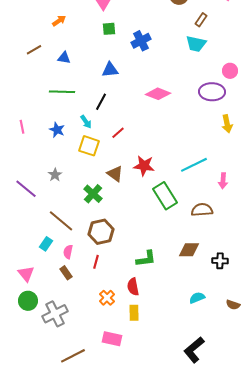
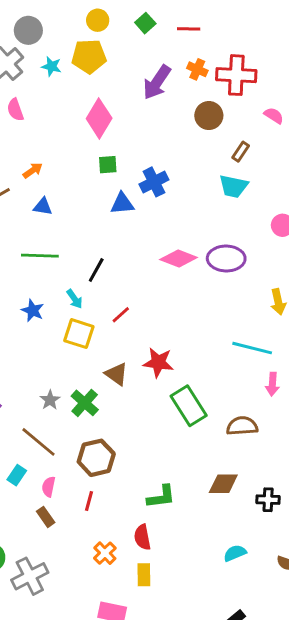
orange arrow: (59, 21) -> (33, 170), moved
blue triangle: (110, 70) -> (122, 204), moved
purple ellipse: (212, 92) -> (226, 258), moved
cyan line: (194, 165) -> (252, 348), moved, turned 40
gray star: (55, 175) -> (50, 400), moved

